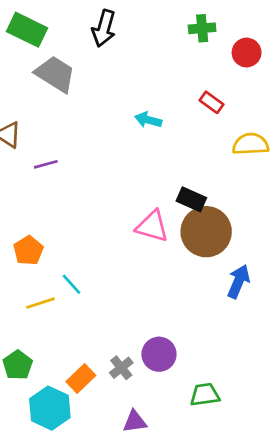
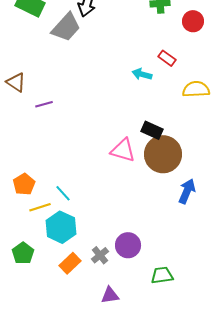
gray trapezoid: (55, 74) -> (66, 27), moved, turned 100
cyan arrow: (148, 120) -> (142, 74), moved
orange pentagon: (28, 251) -> (24, 184), moved
cyan hexagon: (50, 408) -> (61, 227), moved

